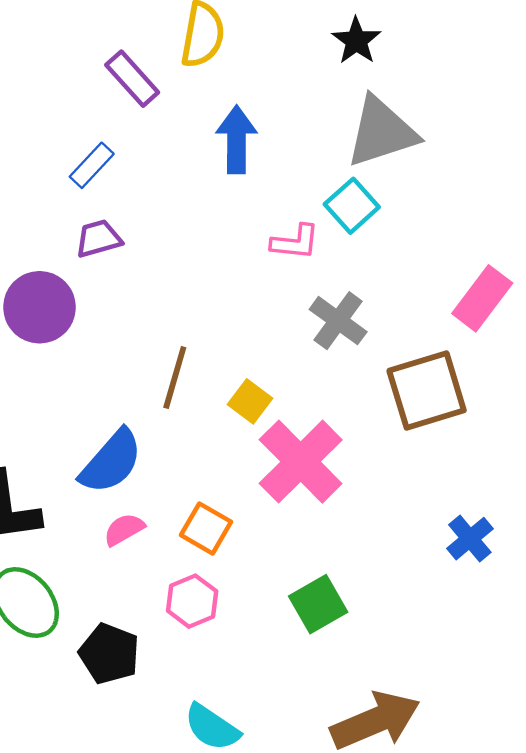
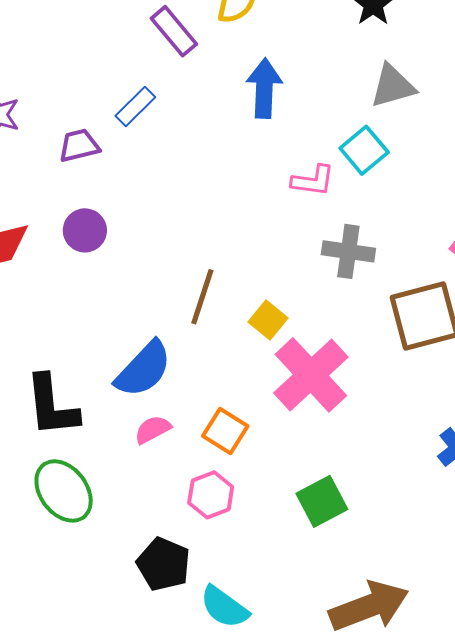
gray triangle: (382, 132) -> (393, 86), size x0.7
purple trapezoid: (98, 239) -> (79, 146), moved
purple circle: (39, 307) -> (85, 230), size x0.7
gray cross: (338, 321) -> (348, 251), turned -30
black pentagon: (109, 654) -> (164, 564), moved

